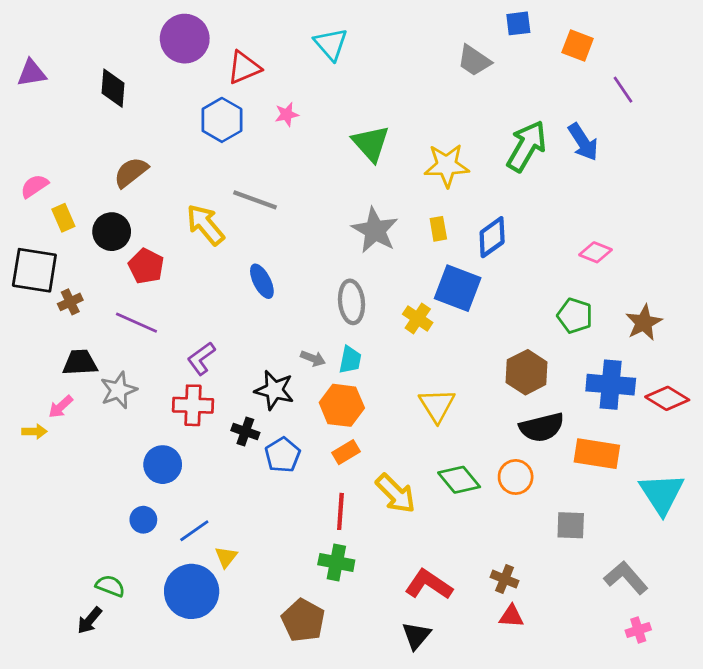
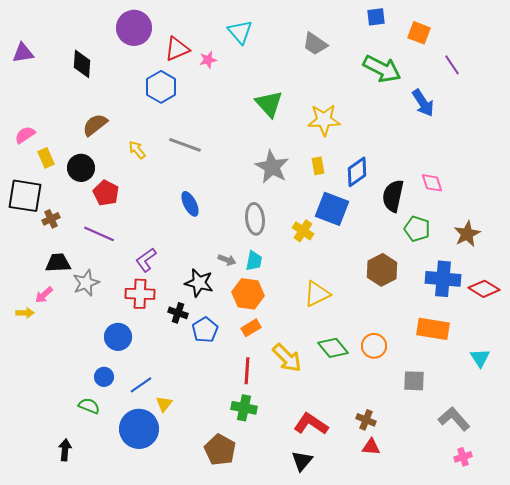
gray trapezoid: (474, 61) -> (315, 44), moved
pink star: (287, 114) -> (208, 60), moved
green arrow: (527, 146) -> (382, 69), moved, turned 87
yellow arrow: (205, 225) -> (137, 150), moved, size x0.6
pink diamond: (596, 252) -> (432, 183), turned 50
yellow triangle: (437, 405) -> (317, 294), turned 36
black semicircle: (542, 427) -> (393, 196), moved, turned 116
cyan triangle: (662, 494) -> (480, 358), size x0.6
green semicircle: (110, 586) -> (89, 406), moved
black arrow: (90, 620) -> (65, 450), turned 145

